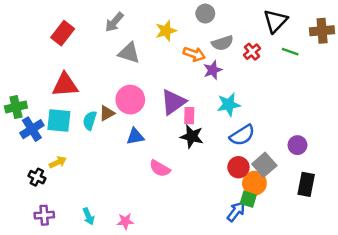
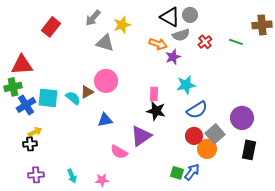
gray circle: (205, 14) -> (190, 15), moved
black triangle: (275, 21) -> (170, 17), moved, turned -45
yellow star: (166, 31) -> (122, 25), moved
red triangle: (65, 85) -> (22, 65), moved
purple triangle: (173, 102) -> (141, 136), moved
cyan semicircle: (90, 120) -> (73, 98), turned 112
blue triangle: (135, 136) -> (105, 120), moved
purple circle: (297, 145) -> (242, 118), size x1.5
yellow arrow: (58, 162) -> (35, 132), moved
pink semicircle: (160, 168) -> (119, 152), moved
black cross: (37, 177) -> (30, 144), turned -32
green square: (248, 199) -> (177, 173), moved

